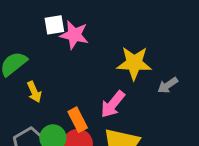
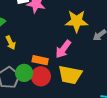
orange rectangle: (78, 120) -> (40, 60), turned -49

